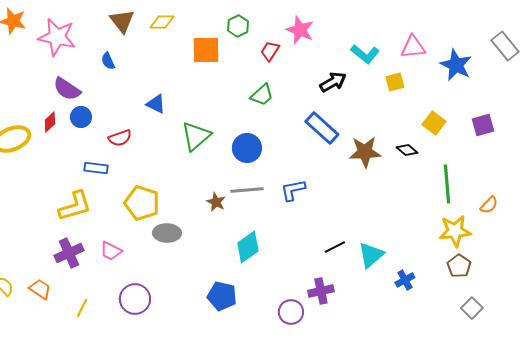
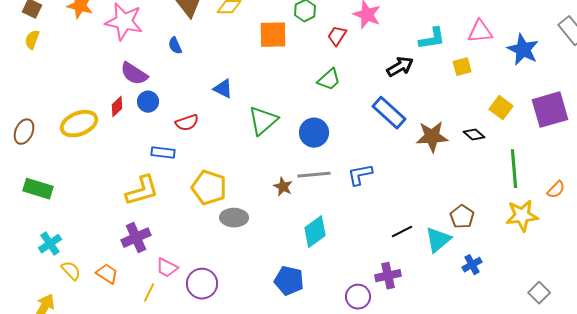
cyan L-shape: (365, 54) -> (432, 39), turned -48
purple square: (483, 125) -> (550, 110), size x1.6
pink trapezoid: (111, 251) -> (167, 268), moved
brown pentagon: (459, 266) -> (462, 217), moved

